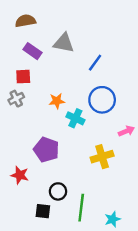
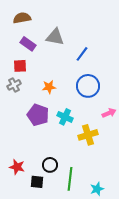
cyan cross: (75, 118) -> (65, 117), moved
purple pentagon: (46, 150) -> (38, 115), moved
red star: (20, 175) -> (17, 167), moved

